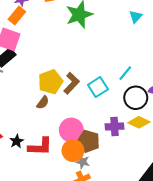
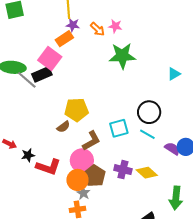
cyan line: (125, 73) -> (147, 134), moved, turned 63
brown L-shape: (71, 83) -> (91, 141), moved
black circle: (136, 98) -> (149, 112), moved

